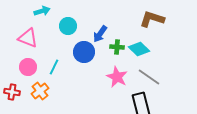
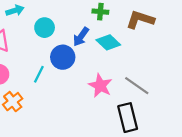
green cross: (117, 47) -> (100, 12), moved
cyan diamond: (139, 49) -> (108, 42), moved
cyan line: (54, 67) -> (39, 74), moved

